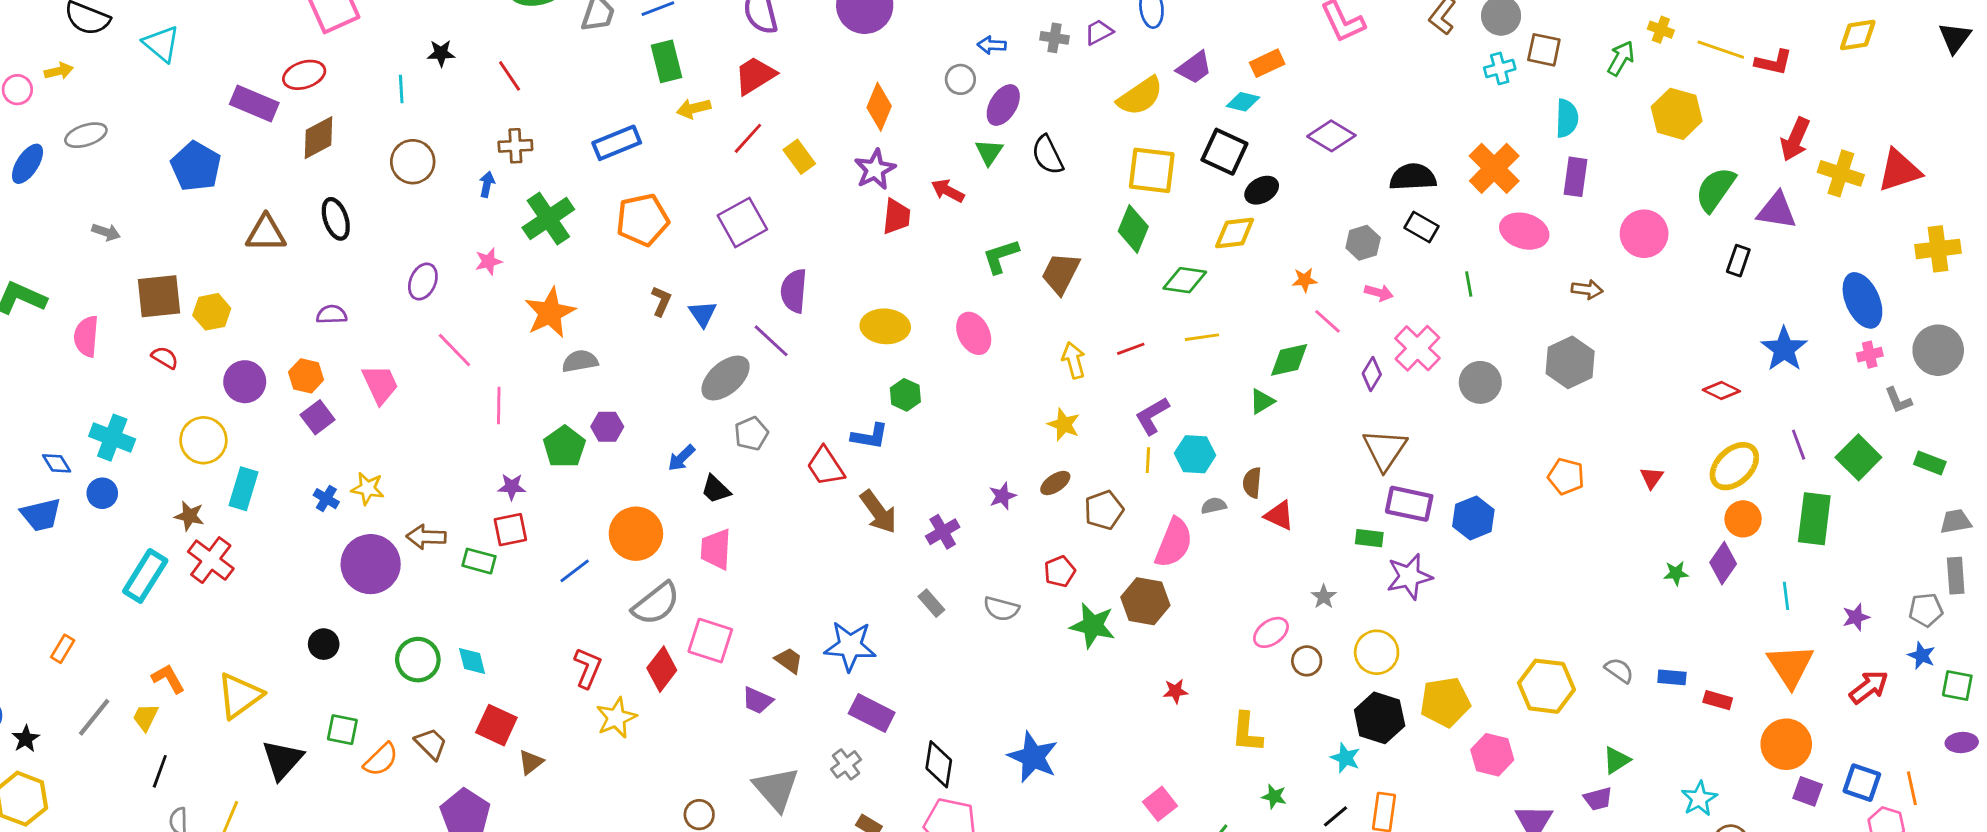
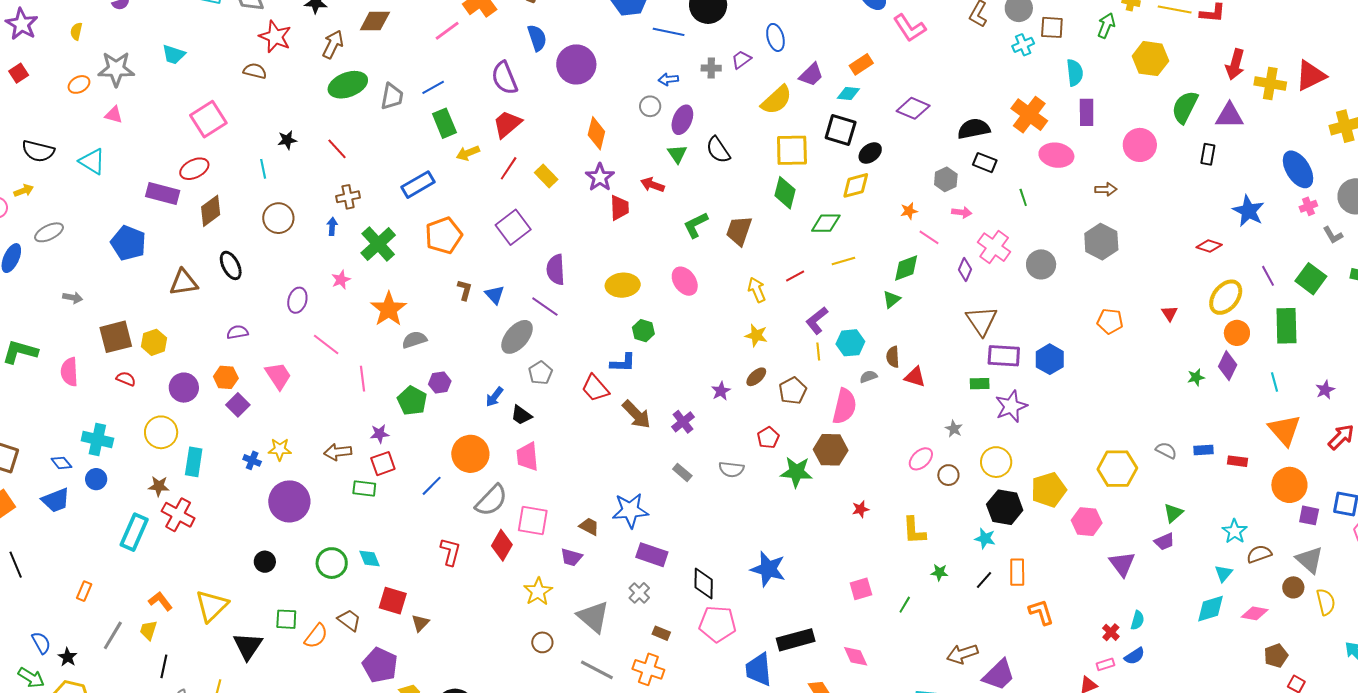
brown arrow: (426, 537) -> (338, 452), moved
yellow star: (616, 718) -> (538, 592), moved
pink square: (1160, 804) -> (861, 589), turned 30

